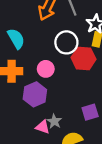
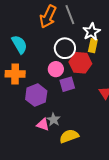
pink circle: (46, 69) -> (56, 69), moved
purple square: (90, 112) -> (67, 84), moved

